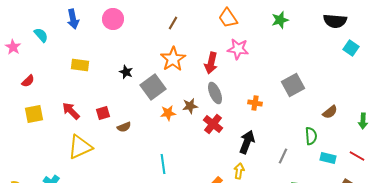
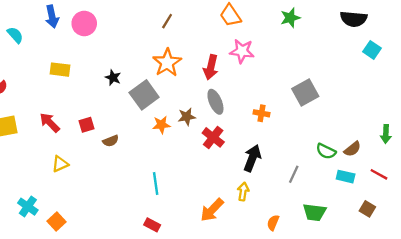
pink circle: (113, 19) -> (84, 23), moved
brown semicircle: (330, 112) -> (352, 149), moved
green semicircle: (311, 136) -> (326, 151), turned 120
yellow triangle: (80, 147) -> (60, 164), size x0.6

